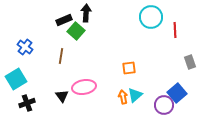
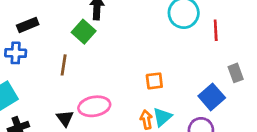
black rectangle: (64, 20) -> (28, 25), moved
blue cross: (25, 47) -> (16, 53), turned -35
blue square: (177, 93) -> (212, 97), moved

